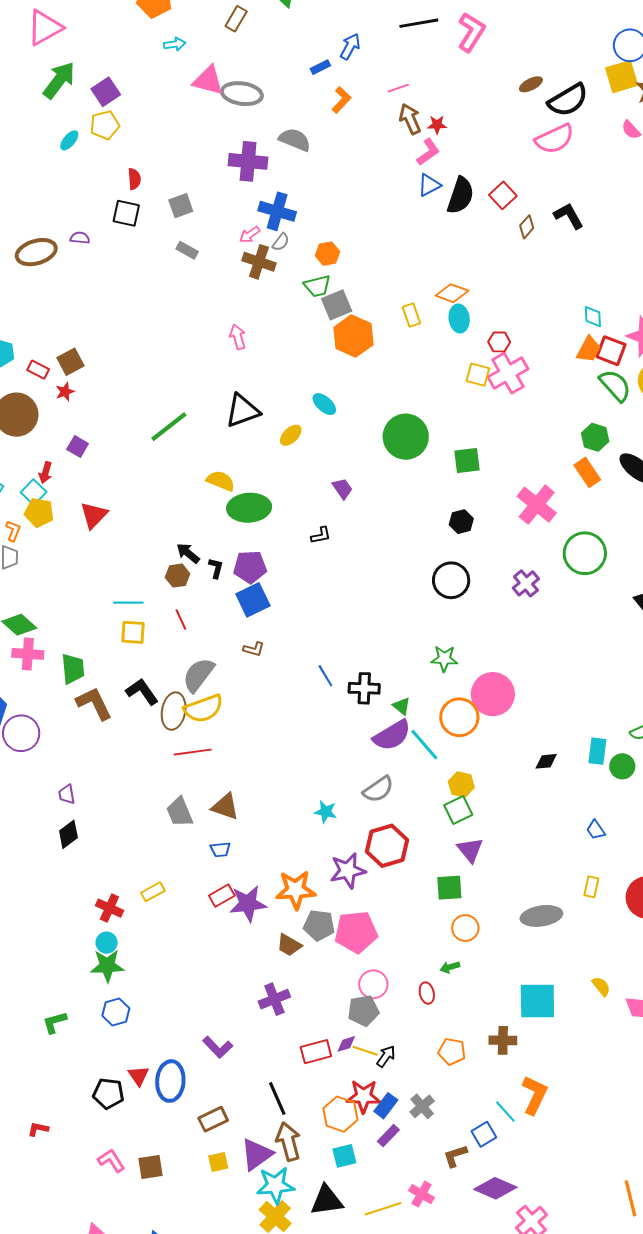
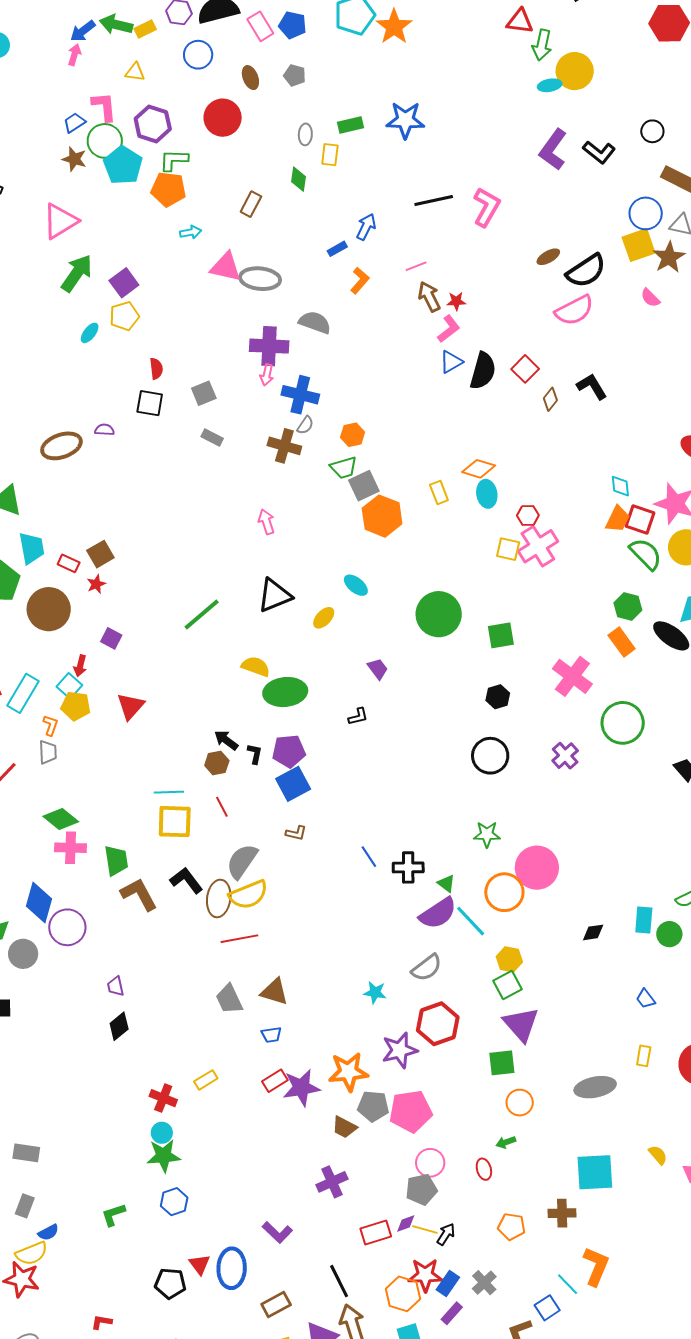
pink arrow: (250, 235) -> (267, 375), moved, turned -40
yellow square: (133, 632) -> (175, 822), size x1.4
purple triangle: (470, 850) -> (521, 1024), size x1.4

